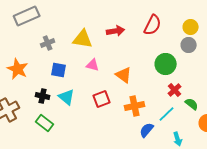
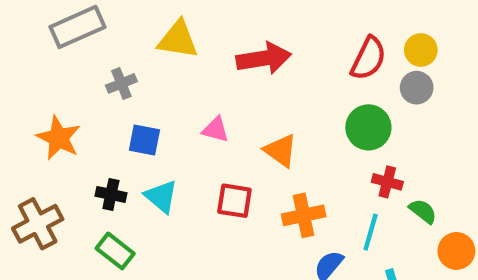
red semicircle: (153, 25) -> (368, 58), moved
red arrow: (116, 31) -> (264, 58), size x1.4
yellow triangle: (83, 39) -> (178, 40), moved
red cross: (175, 90) -> (387, 182), turned -32
red square: (102, 99) -> (234, 201), turned 30
cyan line: (167, 114) -> (371, 232), turned -30

